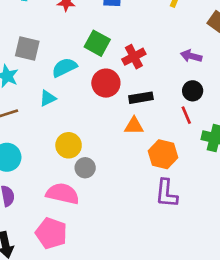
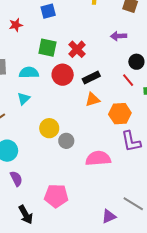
cyan semicircle: (64, 67) -> (29, 73), turned 42
black circle: (193, 91) -> (136, 62), moved
pink semicircle: (63, 194) -> (98, 158), moved

